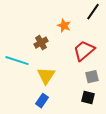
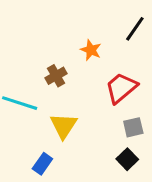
black square: (88, 98) -> (127, 159), turned 32
blue rectangle: (42, 101) -> (42, 164), moved

